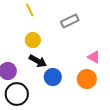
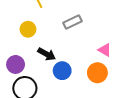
gray rectangle: (70, 21) -> (73, 22), moved
yellow circle: (33, 40) -> (28, 29), moved

